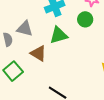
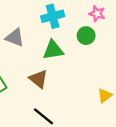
brown triangle: (38, 53) -> (38, 79), moved

